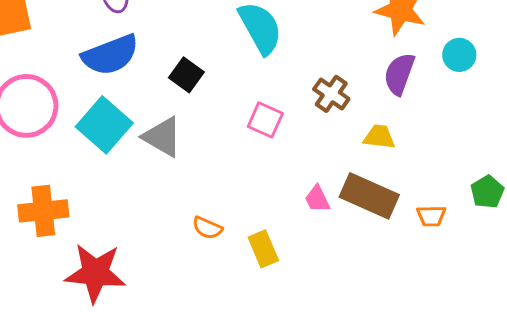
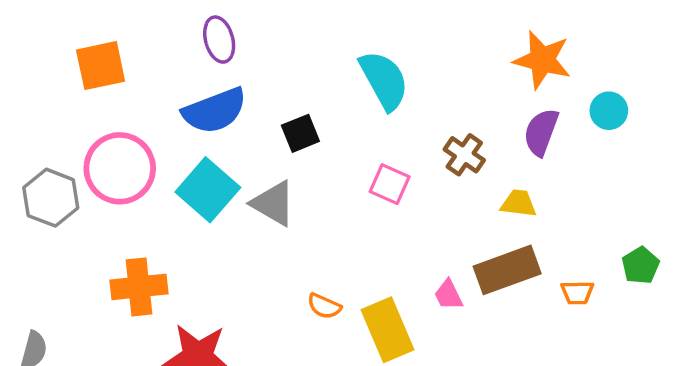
black square: (186, 75) -> (300, 133), turned 32
brown rectangle: (369, 196) -> (507, 270), turned -44
pink trapezoid: (317, 199) -> (448, 295), moved
yellow rectangle: (263, 249) -> (387, 330), size x1.5

